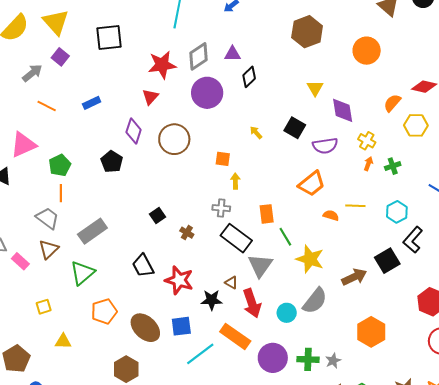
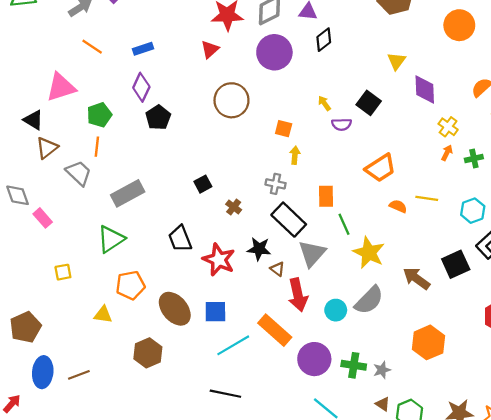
purple diamond: (134, 131) -> (141, 87), moved
purple semicircle: (325, 146) -> (342, 124), moved, size x0.7
brown triangle: (49, 249) -> (47, 148), moved
brown arrow: (354, 277) -> (416, 278), turned -125
black star: (212, 300) -> (259, 249), moved
yellow triangle: (63, 341) -> (103, 315), moved

